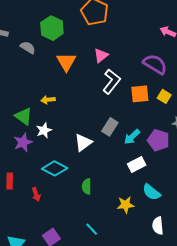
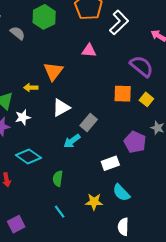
pink triangle: (101, 55) -> (89, 50), turned 35
orange triangle: (66, 62) -> (53, 71), moved
white L-shape: (111, 82) -> (119, 22), moved
cyan arrow: (132, 137) -> (72, 141), moved
white triangle: (83, 143) -> (61, 108), moved
cyan line: (92, 229) -> (60, 212), moved

